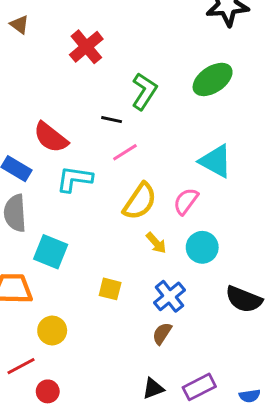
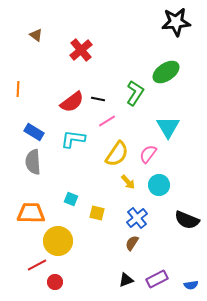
green L-shape: (144, 91) -> (135, 93), moved
red semicircle: (51, 137) -> (72, 102), moved, turned -75
cyan triangle: (216, 161) -> (168, 127), turned 30
cyan square: (51, 252) -> (71, 199), moved, size x0.6
yellow circle: (52, 330) -> (58, 241), size x1.5

